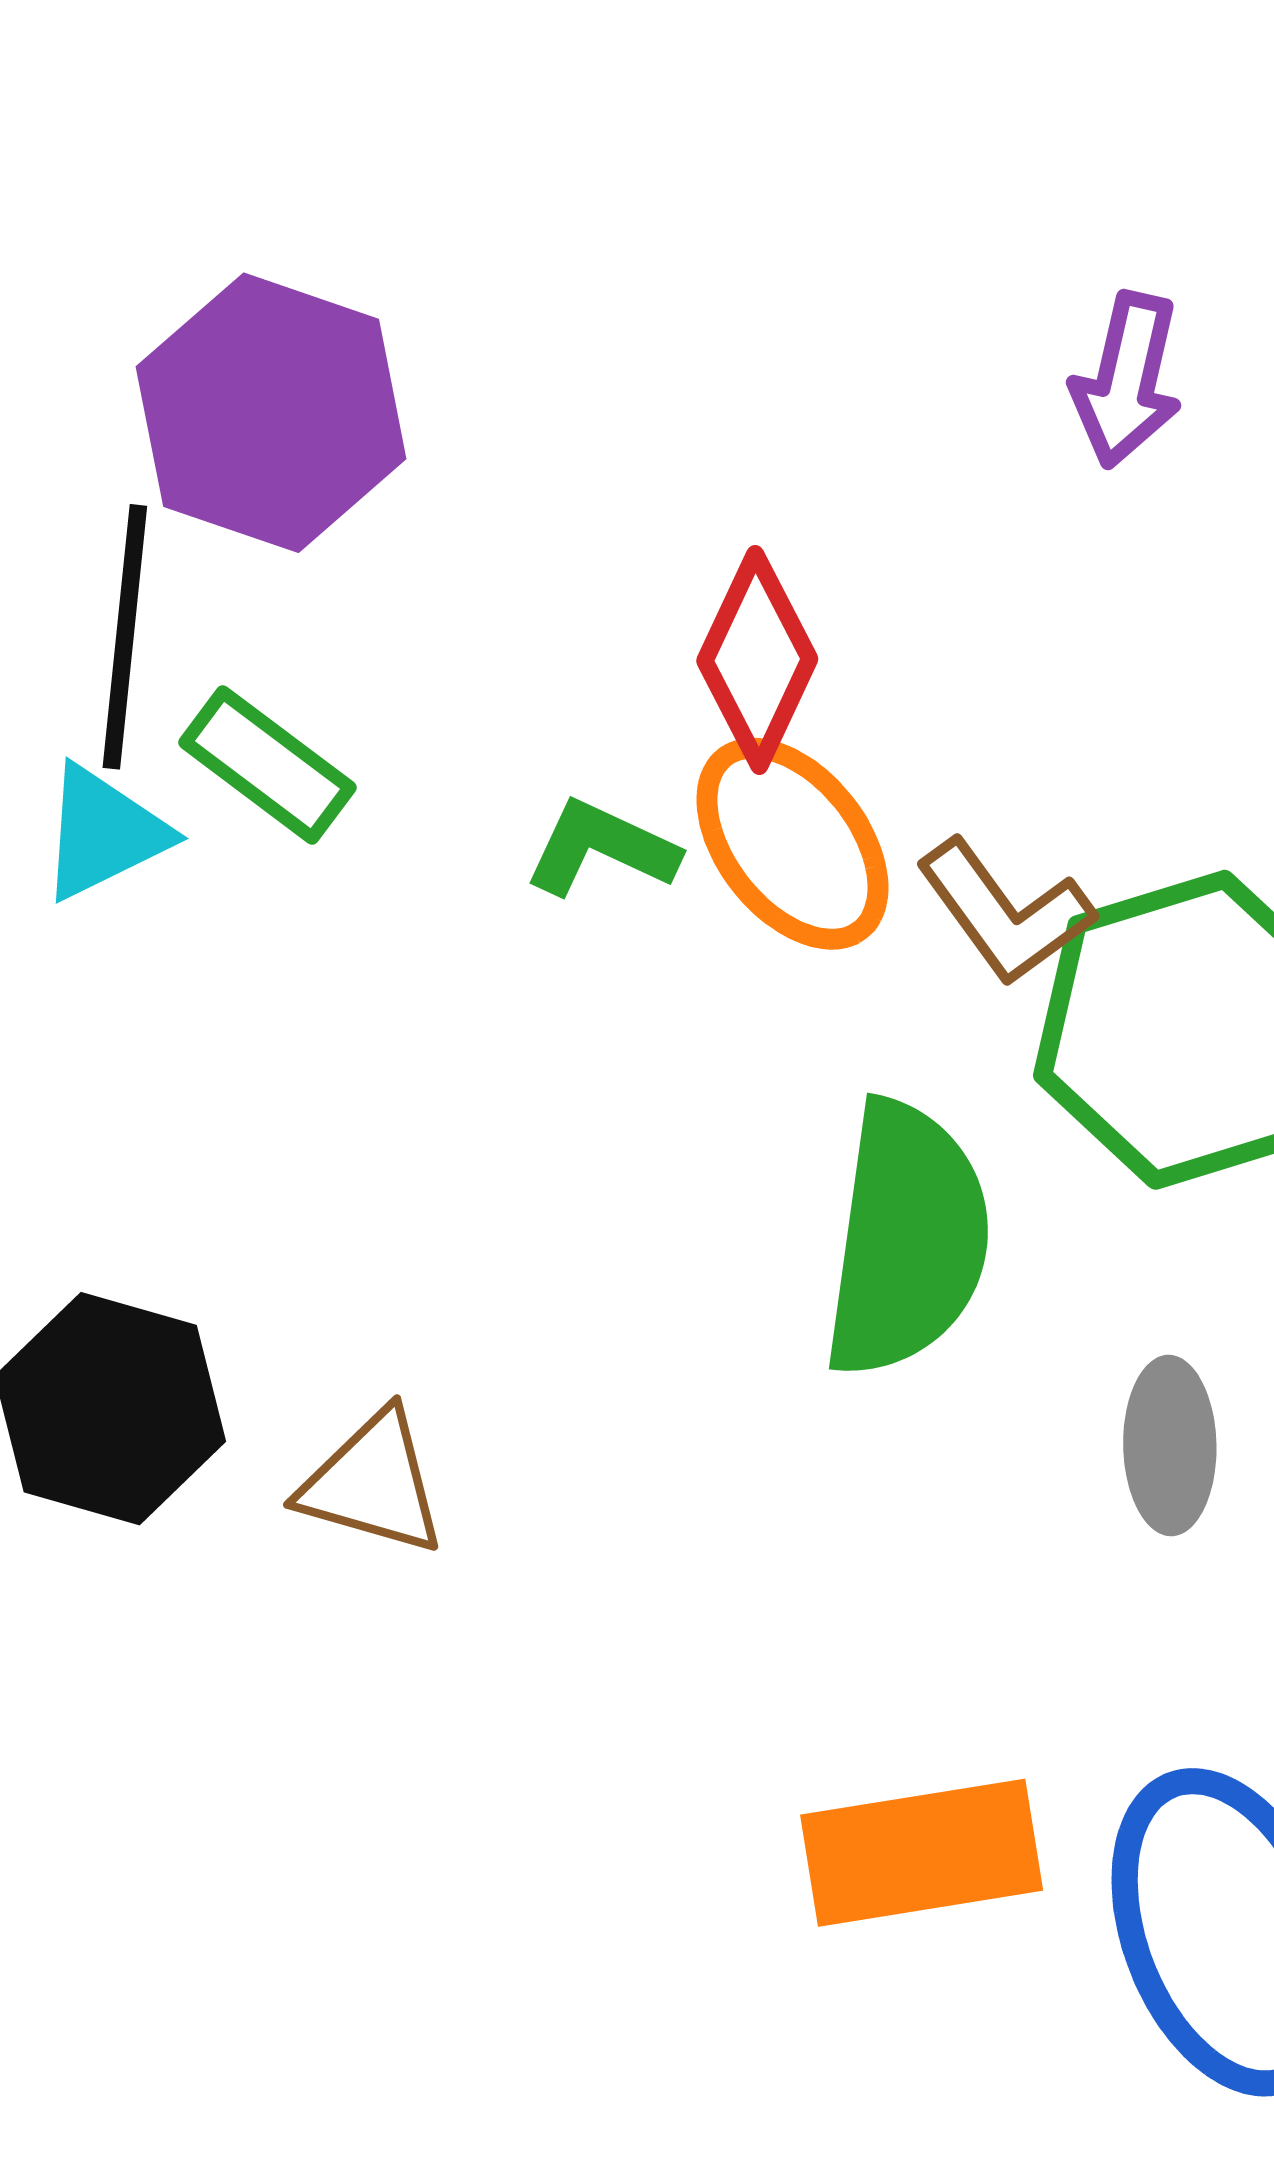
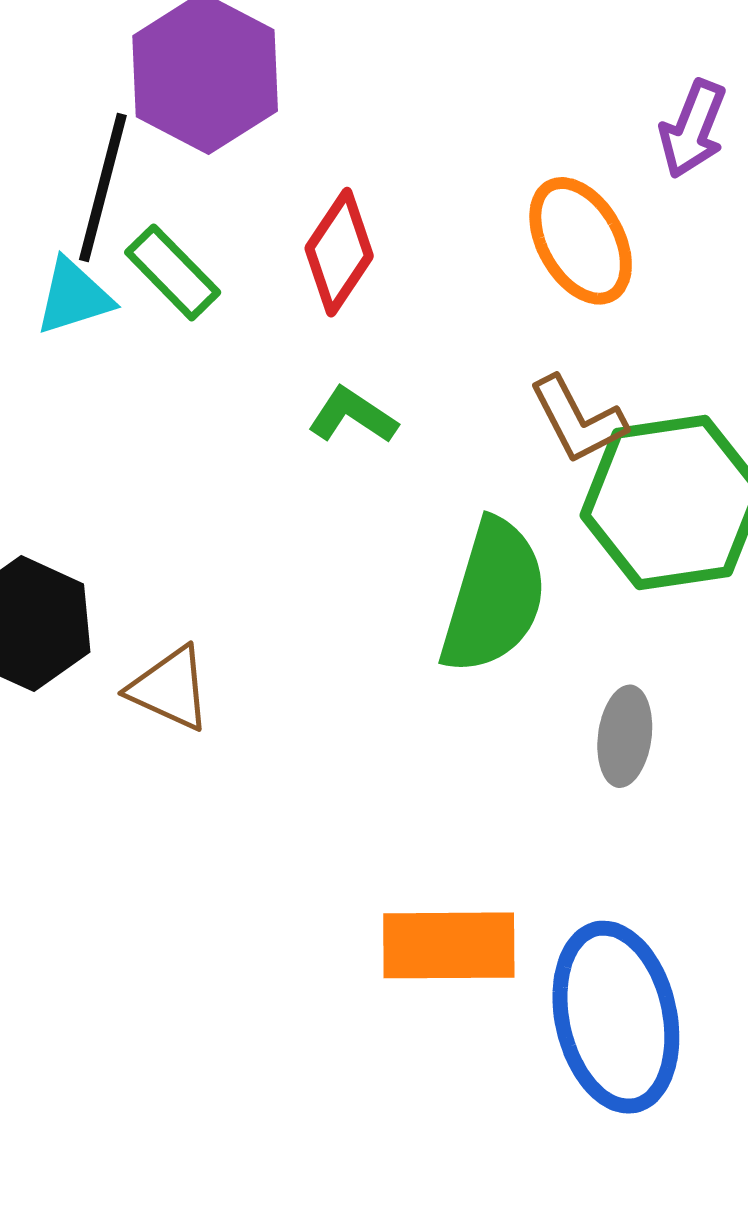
red diamond: (757, 660) -> (339, 252), moved
orange ellipse: (792, 844) -> (581, 241), moved
green L-shape: (601, 848) -> (353, 416), moved

